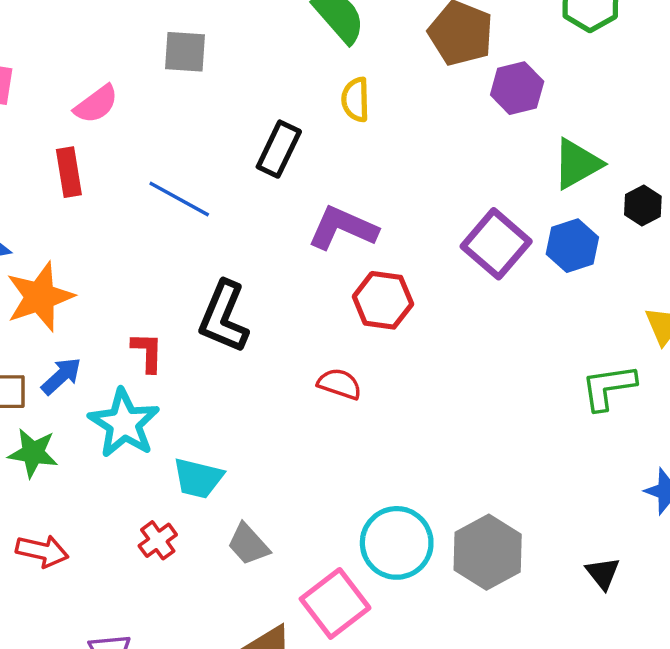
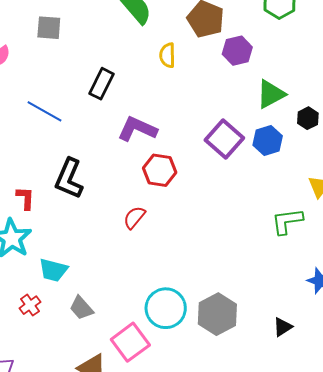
yellow semicircle: (356, 100) -> (167, 55), moved
red semicircle: (339, 384) -> (134, 217), turned -70
black triangle: (603, 573) -> (283, 327), turned 35

